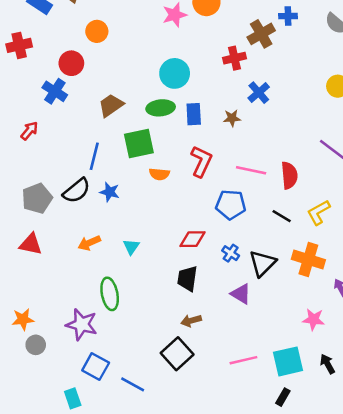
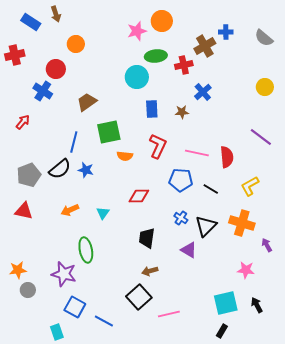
green ellipse: (161, 108) -> (156, 56), moved
black line: (282, 216) -> (211, 189), moved
red diamond: (192, 239) -> (139, 196), moved
pink line: (243, 360) -> (169, 314), moved

